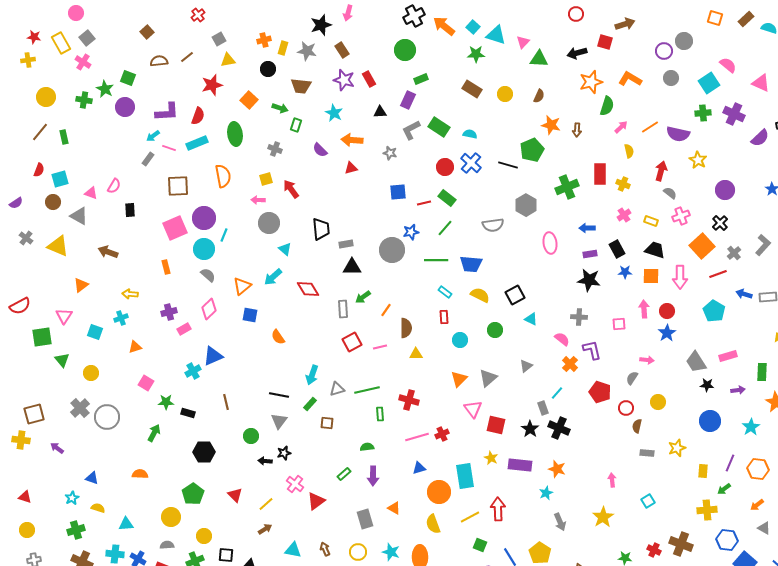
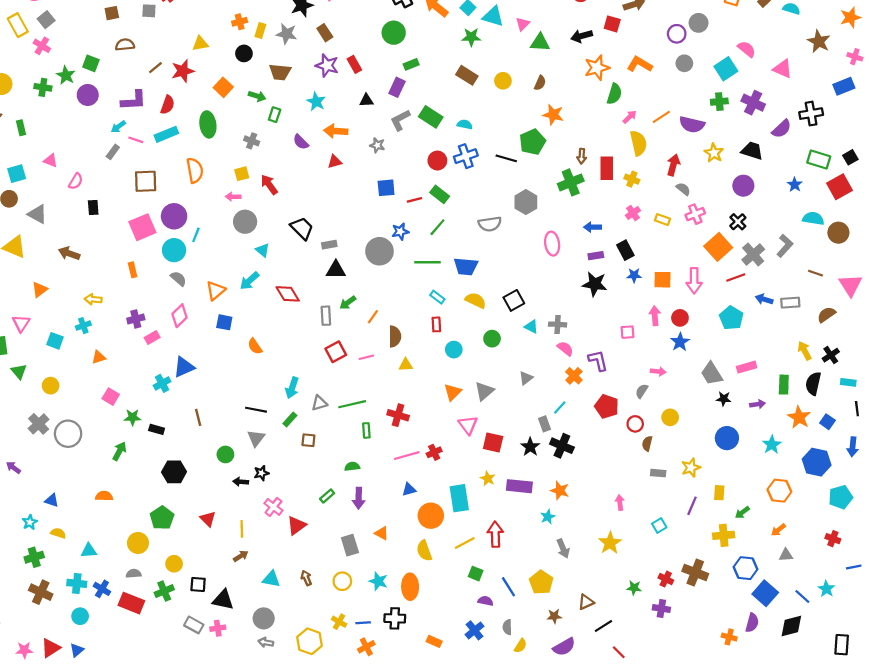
brown square: (147, 32) -> (112, 13), turned 32
gray square: (219, 39) -> (149, 11), moved, turned 32
brown line: (187, 57) -> (155, 68), moved
brown arrow: (577, 130) -> (582, 156), moved
yellow semicircle: (629, 151) -> (638, 143), size x1.6
blue cross: (471, 163) -> (466, 156), turned 30
pink triangle: (91, 193) -> (51, 161), moved
black trapezoid: (321, 229) -> (302, 228), turned -40
black trapezoid: (655, 250) -> (752, 151), moved
gray cross: (734, 253) -> (753, 255), size x1.5
gray cross: (579, 317) -> (558, 324), moved
purple line: (730, 463) -> (692, 506), moved
yellow line: (266, 504) -> (242, 529), turned -49
gray triangle: (764, 528) -> (786, 555), turned -32

